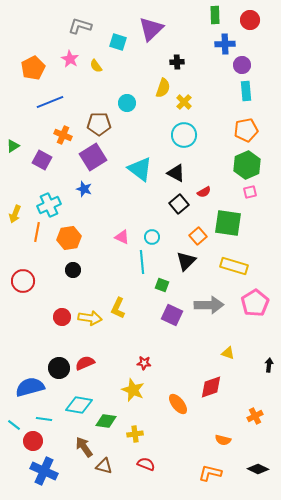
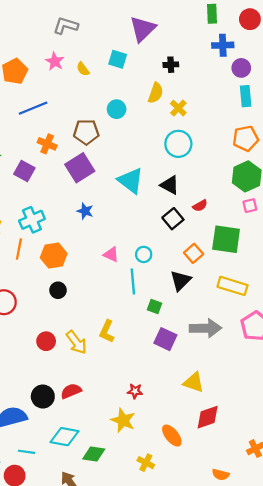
cyan square: (118, 42) -> (118, 59), moved
blue star: (84, 189) -> (85, 211), moved
yellow arrow: (90, 318) -> (76, 342), turned 45
yellow triangle: (228, 353) -> (194, 382), moved, size x1.5
yellow cross: (135, 434) -> (146, 463), moved, turned 35

